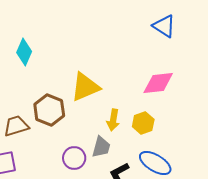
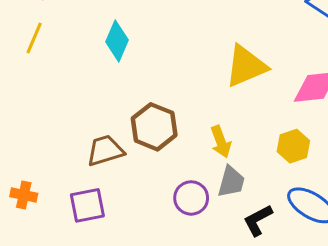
yellow triangle: (85, 87) -> (246, 66), moved
yellow arrow: (113, 120) -> (221, 142), moved, turned -30

